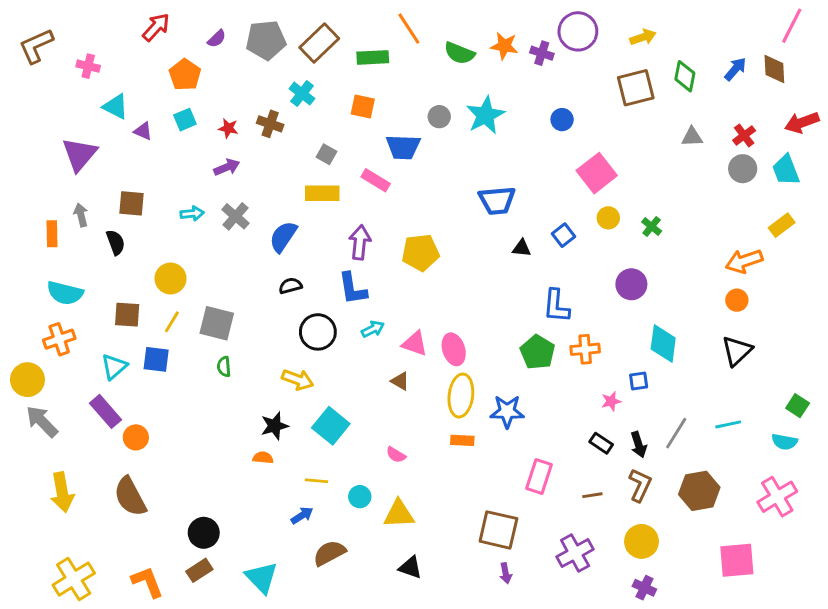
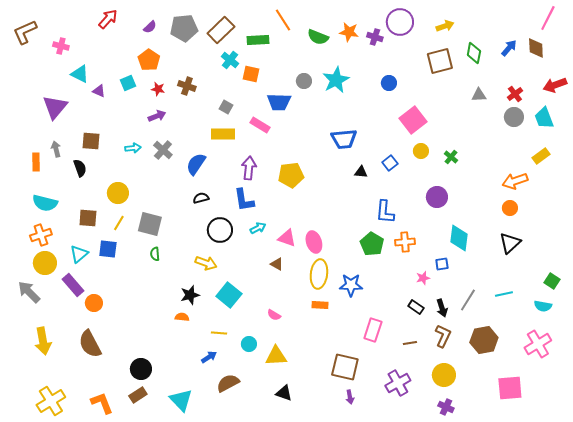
orange pentagon: (185, 75) -> (149, 60), moved
cyan cross: (302, 94) -> (230, 60), moved
yellow circle: (27, 380) -> (45, 263), moved

